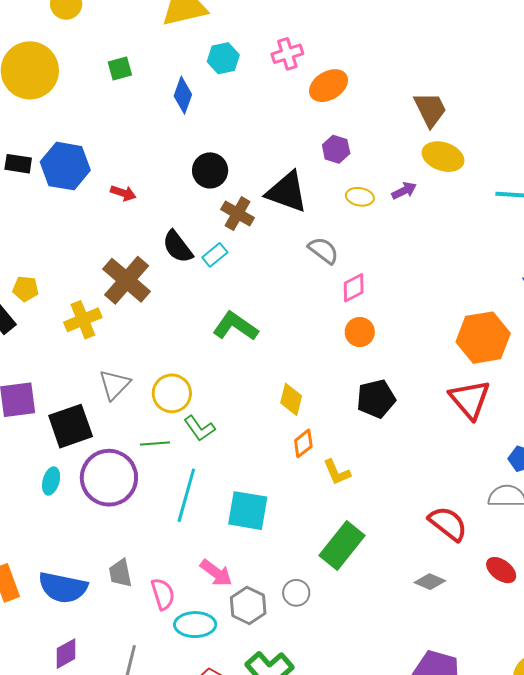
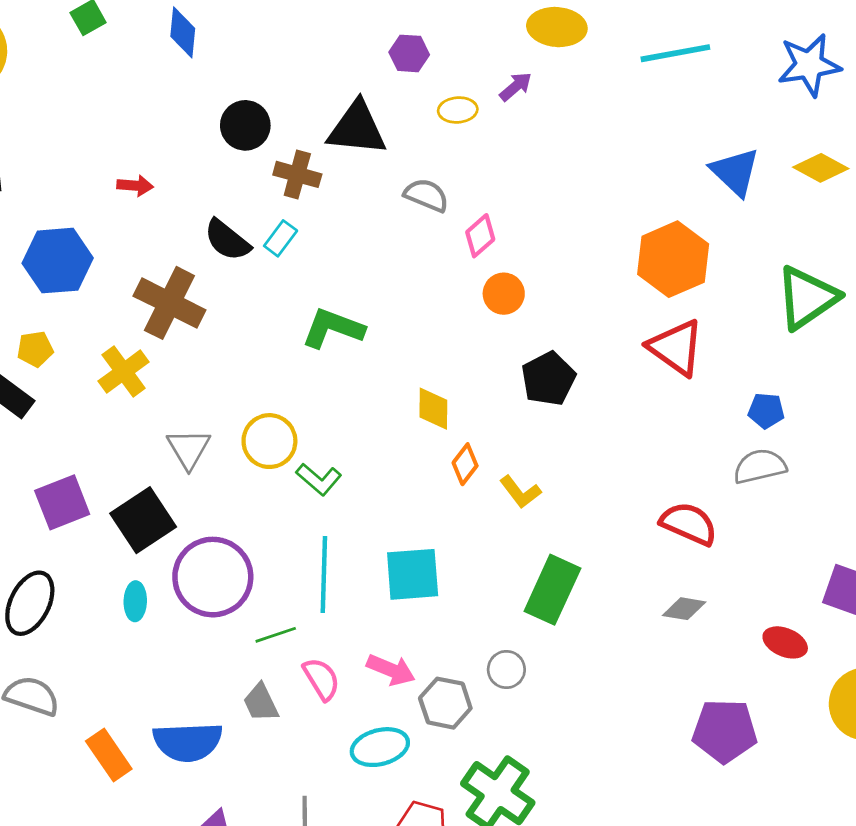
blue hexagon: (65, 166) -> (58, 261), moved
green line: (155, 444) -> (276, 635), moved
red ellipse: (501, 570) -> (785, 642), moved
pink semicircle: (163, 594) -> (321, 679), moved

